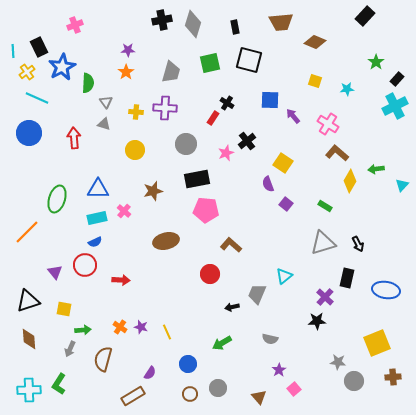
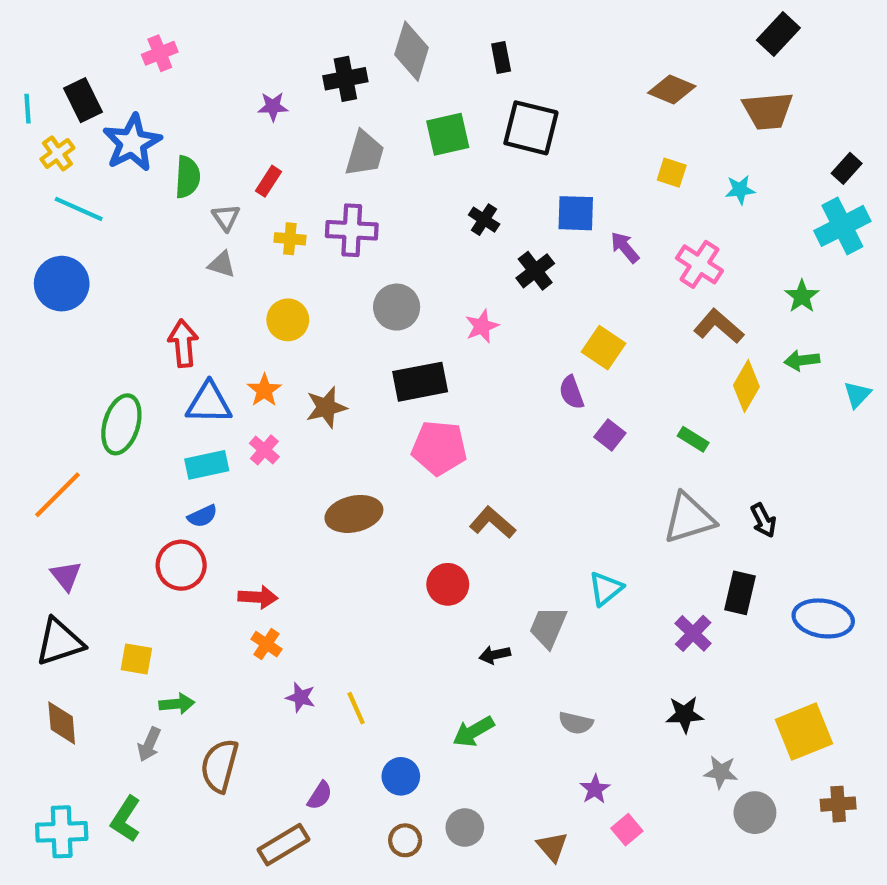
black cross: (162, 20) -> (345, 79), moved
brown trapezoid: (281, 22) -> (768, 111), moved
green star: (376, 62) -> (802, 296), moved
orange star: (126, 72) -> (264, 390), moved
red rectangle: (213, 118) -> (269, 181), moved
red arrow: (74, 138) -> (183, 343), moved
black cross: (247, 141) -> (535, 271), moved
purple triangle: (55, 272) -> (66, 576), moved
black star: (317, 321) -> (685, 714), moved
orange cross: (120, 327) -> (266, 644), moved

